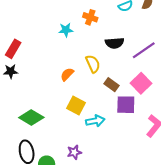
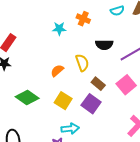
purple square: (126, 105) -> (91, 104), moved, turned 30
green diamond: (31, 117) -> (27, 98), moved
cyan arrow: (95, 121) -> (70, 129), moved

